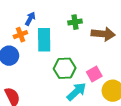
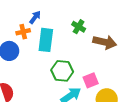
green cross: (75, 22) -> (79, 27), turned 32

